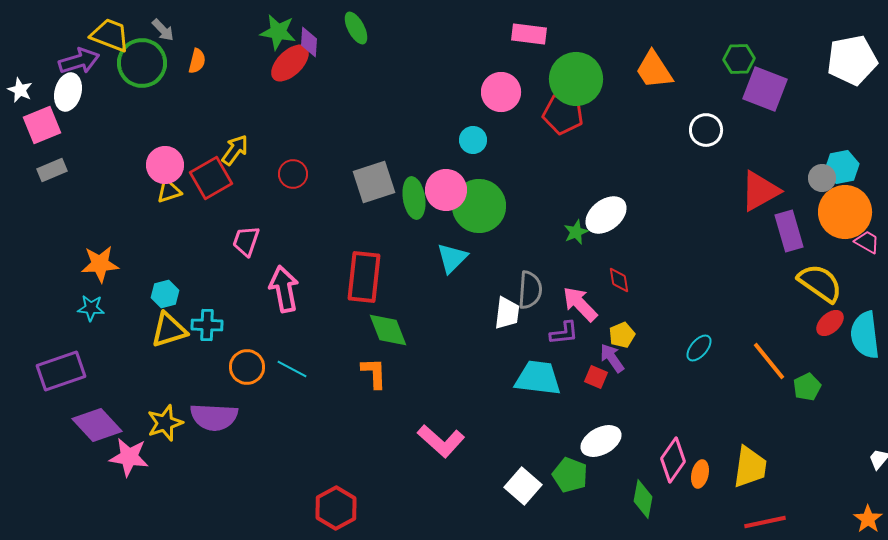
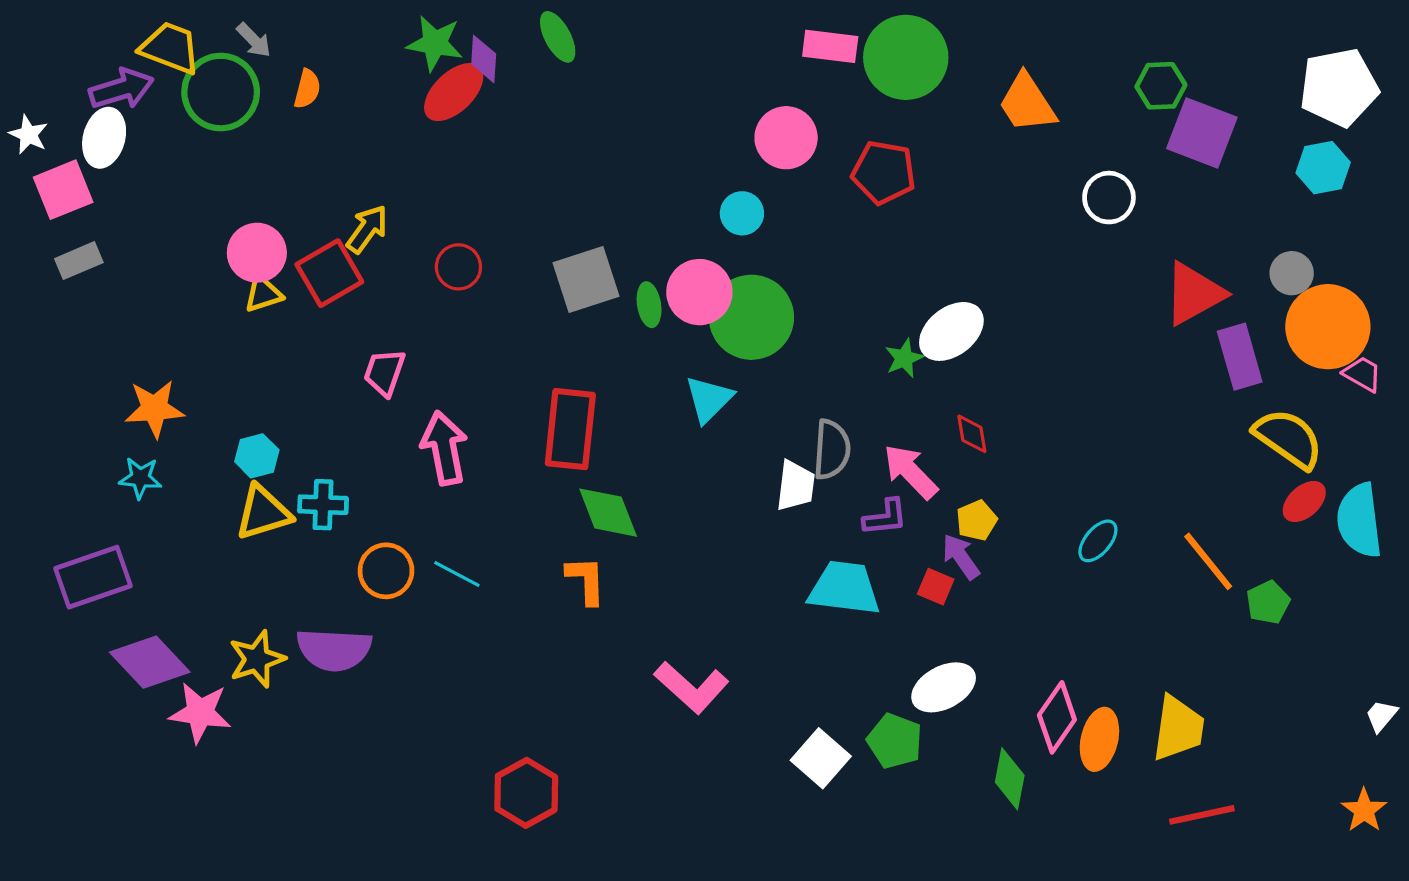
green circle: (576, 79) -> (906, 57), moved
cyan hexagon: (842, 167) -> (1323, 168), moved
green ellipse: (414, 198) -> (649, 305), size x0.7
orange ellipse: (700, 474) -> (1099, 739), size x1.4

